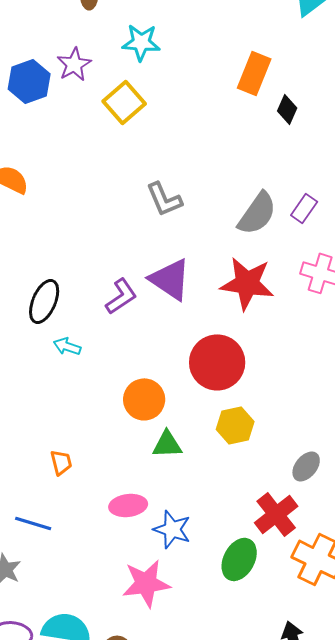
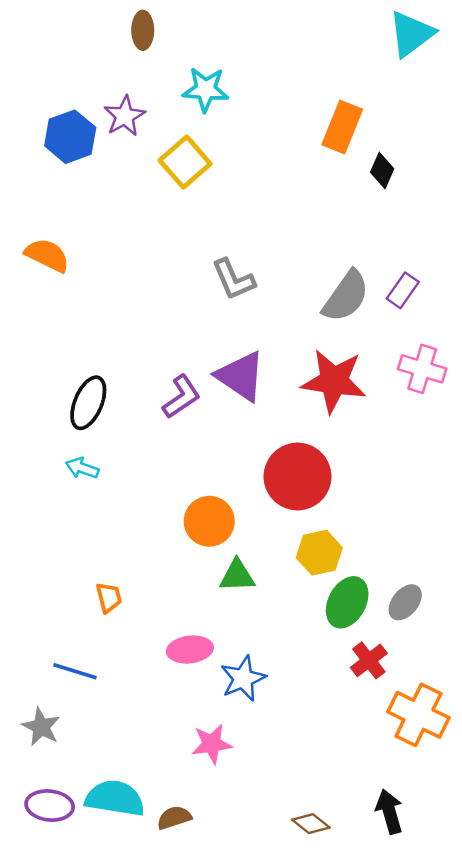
cyan arrow: (67, 346) -> (82, 468), moved
red cross: (276, 514) -> (369, 660), size x0.7
blue star: (172, 529) -> (243, 679), turned 30
green ellipse: (239, 559) -> (347, 602), moved
pink star: (146, 583) -> (212, 744), size x0.7

